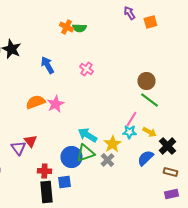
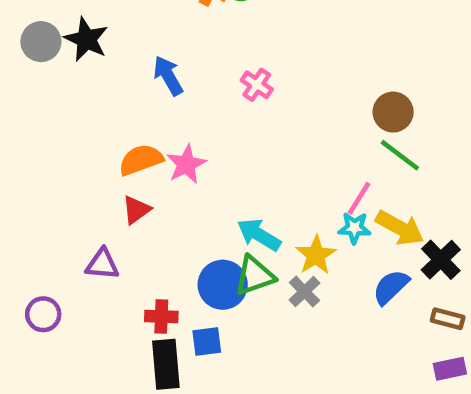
yellow arrow: (149, 132) -> (400, 228), size x1.5
red triangle: (30, 141) -> (136, 210), moved, turned 32
purple triangle: (18, 148) -> (102, 264), turned -49

